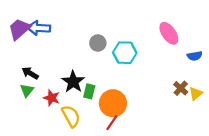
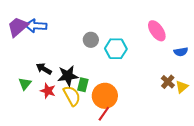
black arrow: (30, 73) -> (44, 69), moved
black star: (73, 82) -> (68, 76), turned 30
yellow semicircle: (71, 116) -> (72, 96), moved

